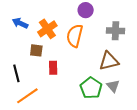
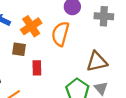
gray cross: (116, 31) -> (104, 16), moved

